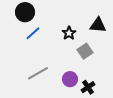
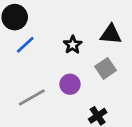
gray square: (85, 51) -> (106, 68), moved
purple circle: (70, 79) -> (70, 84), moved

